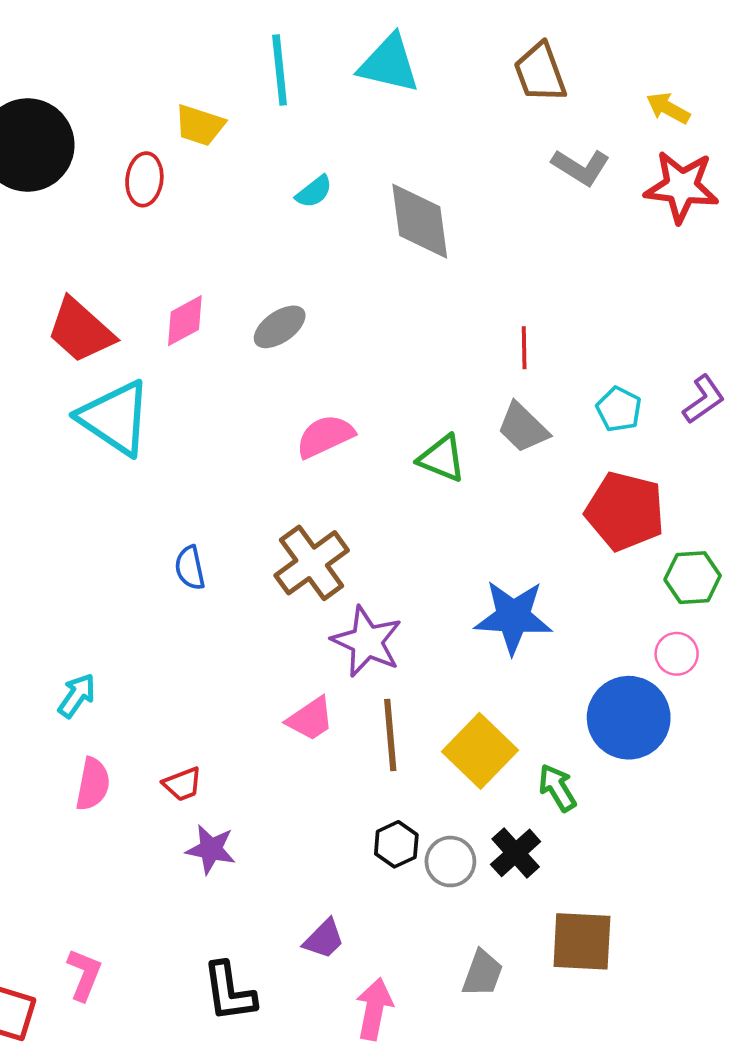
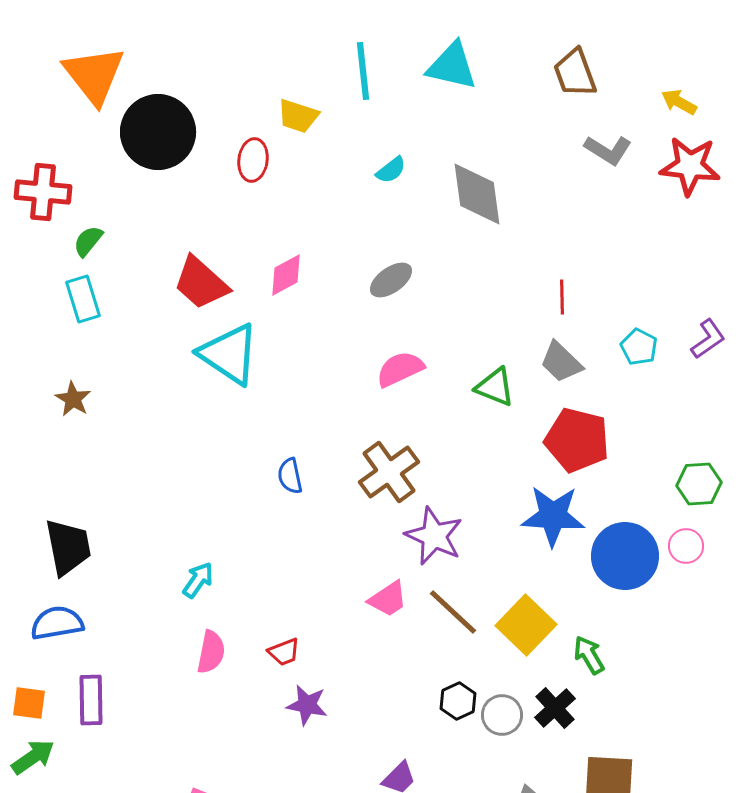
gray ellipse: (280, 327) -> (391, 280), moved
red pentagon: (625, 511) -> (577, 440), moved
blue circle: (629, 718) -> (625, 556), moved
brown line: (390, 735) -> (453, 612), turned -42

